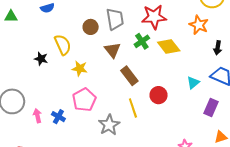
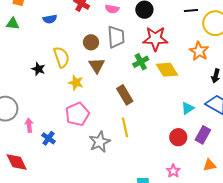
brown triangle: (113, 50) -> (97, 65), moved
red circle: (159, 95) -> (178, 137), moved
blue cross: (58, 117) -> (48, 138), moved

